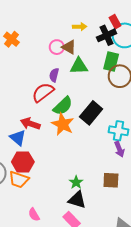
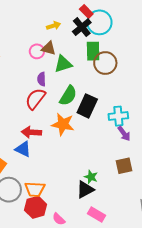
green semicircle: (63, 106) -> (68, 96), moved
red hexagon: (23, 162) -> (36, 207), moved
black triangle: (77, 200) -> (85, 189), moved, turned -30

